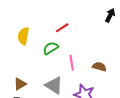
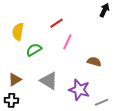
green semicircle: (51, 48) -> (34, 50), moved
pink line: (72, 63) -> (67, 42), moved, turned 35

